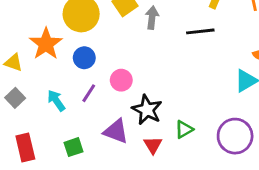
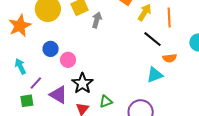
black line: (200, 31) -> (152, 39), moved, turned 36
blue circle: (84, 58) -> (51, 49), moved
purple line: (89, 93) -> (36, 83), moved

